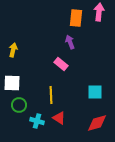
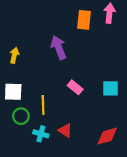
purple arrow: (70, 42) -> (59, 48), moved, size x1.5
pink rectangle: (61, 64) -> (75, 87), moved
cyan square: (95, 92) -> (111, 88), moved
yellow line: (51, 95) -> (43, 105), moved

